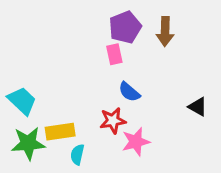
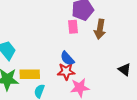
brown arrow: (165, 31) -> (100, 29), moved
blue semicircle: (129, 92) -> (67, 58), moved

